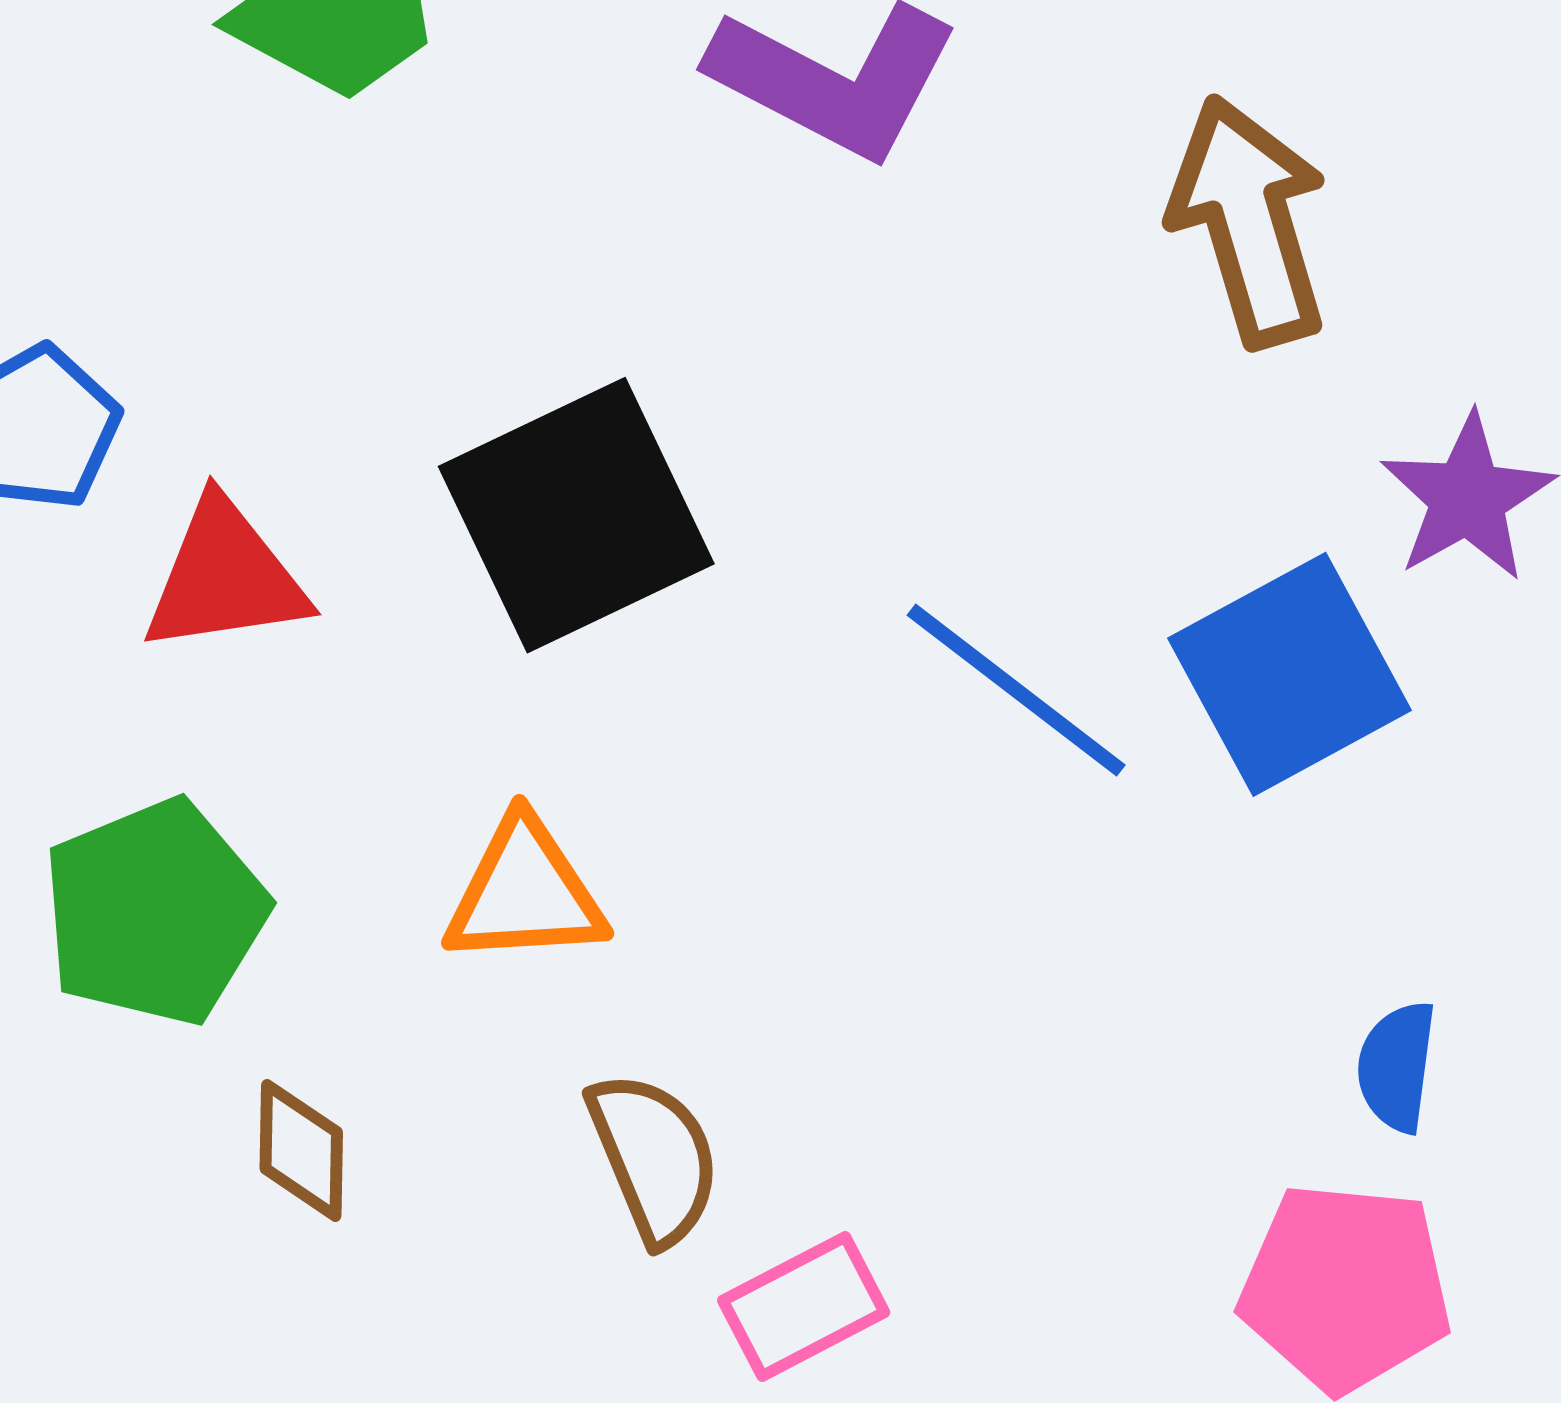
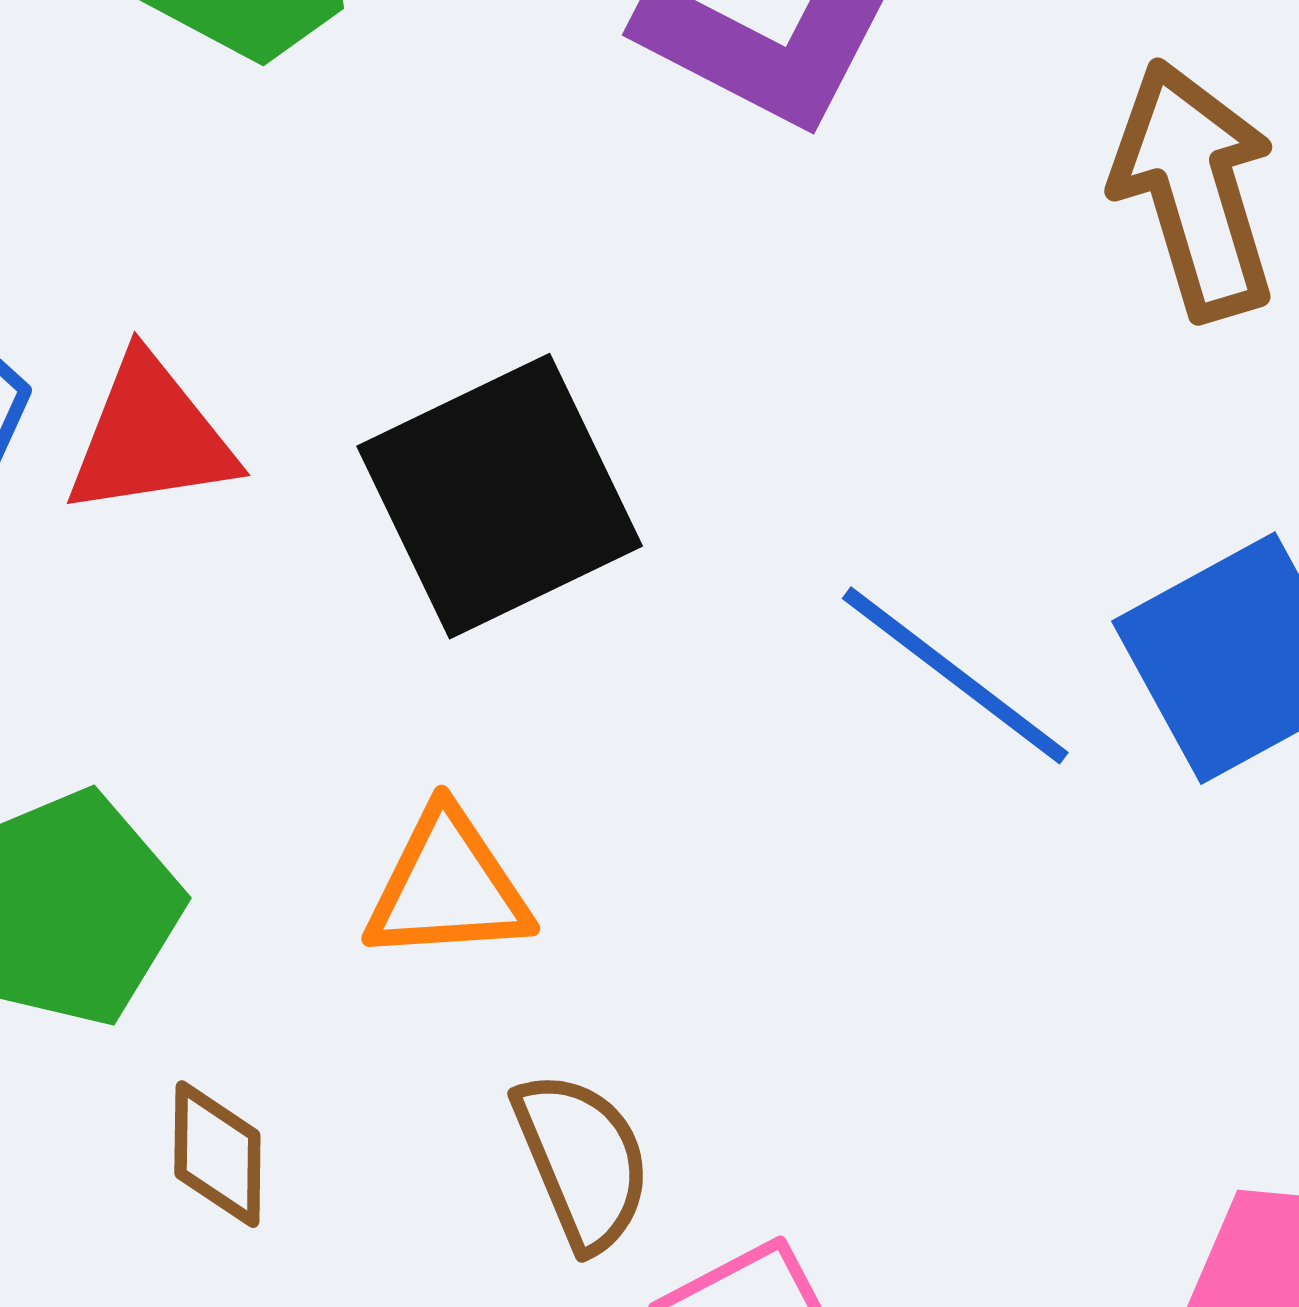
red triangle: (225, 577) -> (151, 437), moved

